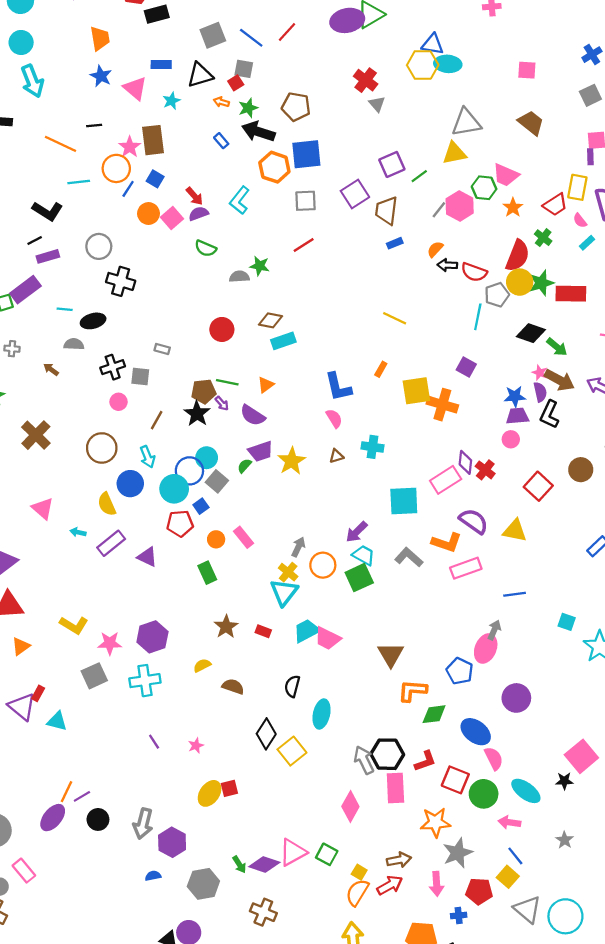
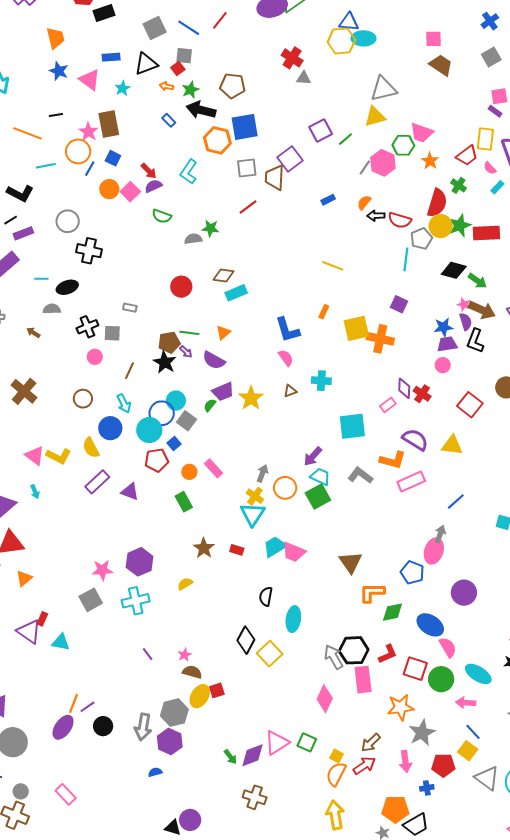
gray triangle: (377, 104) -> (304, 78), turned -42
brown trapezoid: (531, 123) -> (441, 65), moved
purple rectangle: (590, 157) -> (495, 111), turned -48
brown trapezoid: (386, 211) -> (275, 178), moved
brown circle: (102, 448) -> (83, 399), size x0.7
pink rectangle: (446, 480) -> (388, 405), size x0.6
cyan arrow: (78, 532) -> (35, 492), moved, turned -120
blue line: (515, 594) -> (456, 501), turned -30
yellow L-shape: (74, 625) -> (59, 456), moved
brown semicircle: (233, 686) -> (192, 672), moved
brown arrow: (399, 860) -> (371, 743), turned 150
purple diamond: (264, 864) -> (252, 755), turned -36
pink rectangle: (24, 871) -> (66, 794), moved
gray hexagon: (203, 884) -> (174, 713), moved

